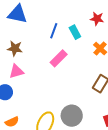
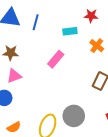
blue line: (54, 31) -> (36, 22), moved
cyan rectangle: (75, 32) -> (70, 31), turned -64

